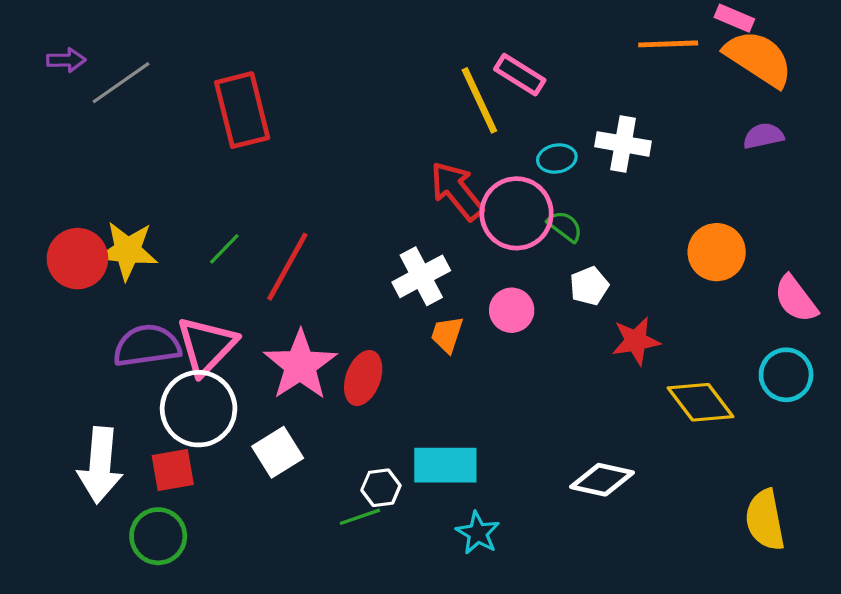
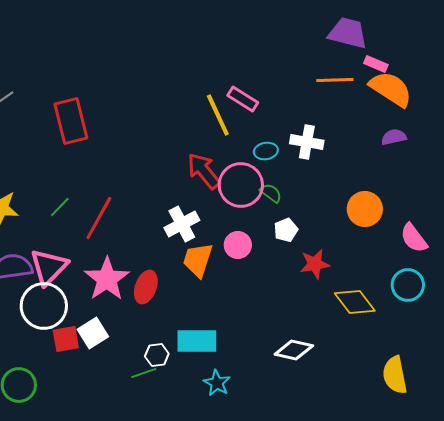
orange trapezoid: (447, 334) -> (198, 260), size x1.5
red square: (173, 470) -> (66, 339), moved

